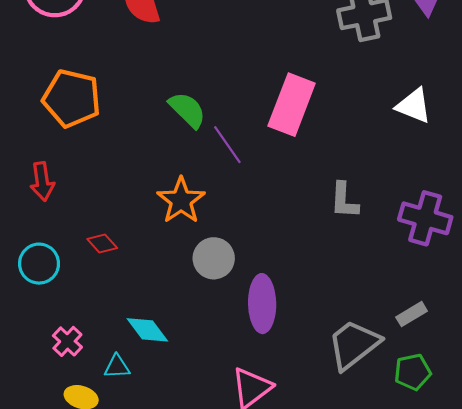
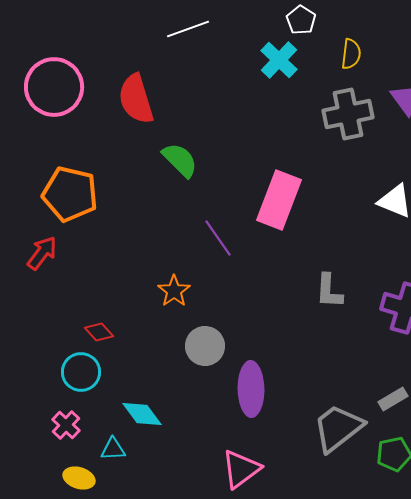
green semicircle: (187, 110) -> (180, 160), moved
red arrow: (42, 181) -> (42, 253), moved, turned -135
orange star: (181, 200) -> (174, 291), size x0.7
cyan circle: (39, 264) -> (81, 372), moved

